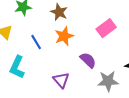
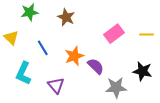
orange star: (64, 36) -> (74, 56), moved
purple triangle: (61, 80) -> (56, 85), moved

